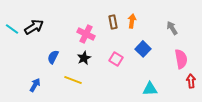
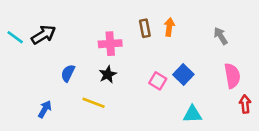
pink cross: (86, 34) -> (110, 44), turned -30
blue square: (143, 49) -> (183, 74), moved
pink square: (116, 59) -> (158, 81), moved

